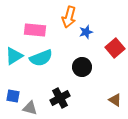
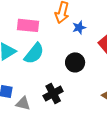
cyan semicircle: (41, 58) -> (34, 53), turned -30

